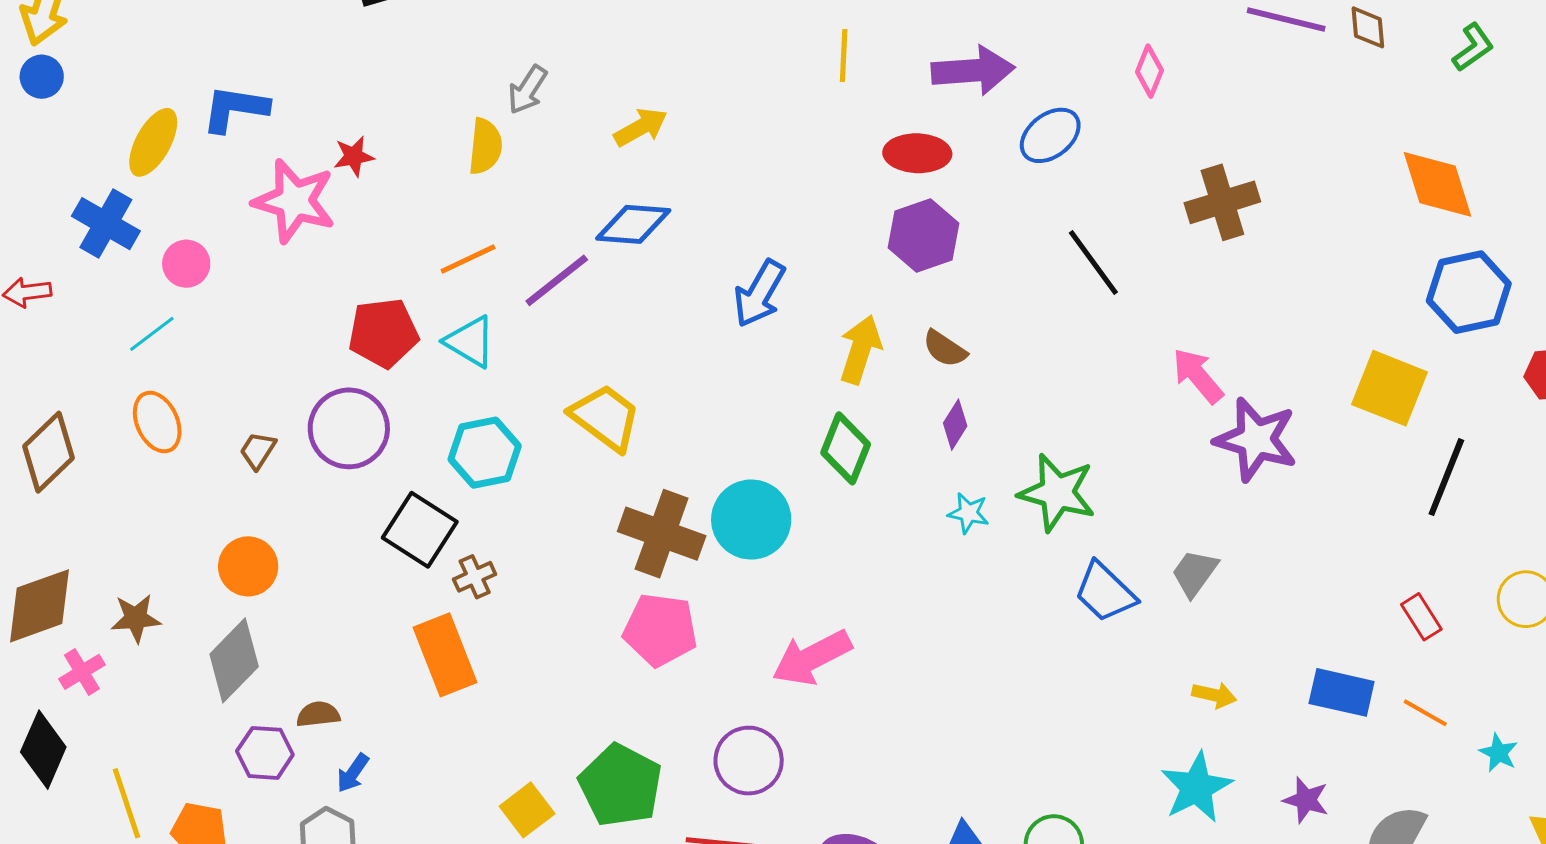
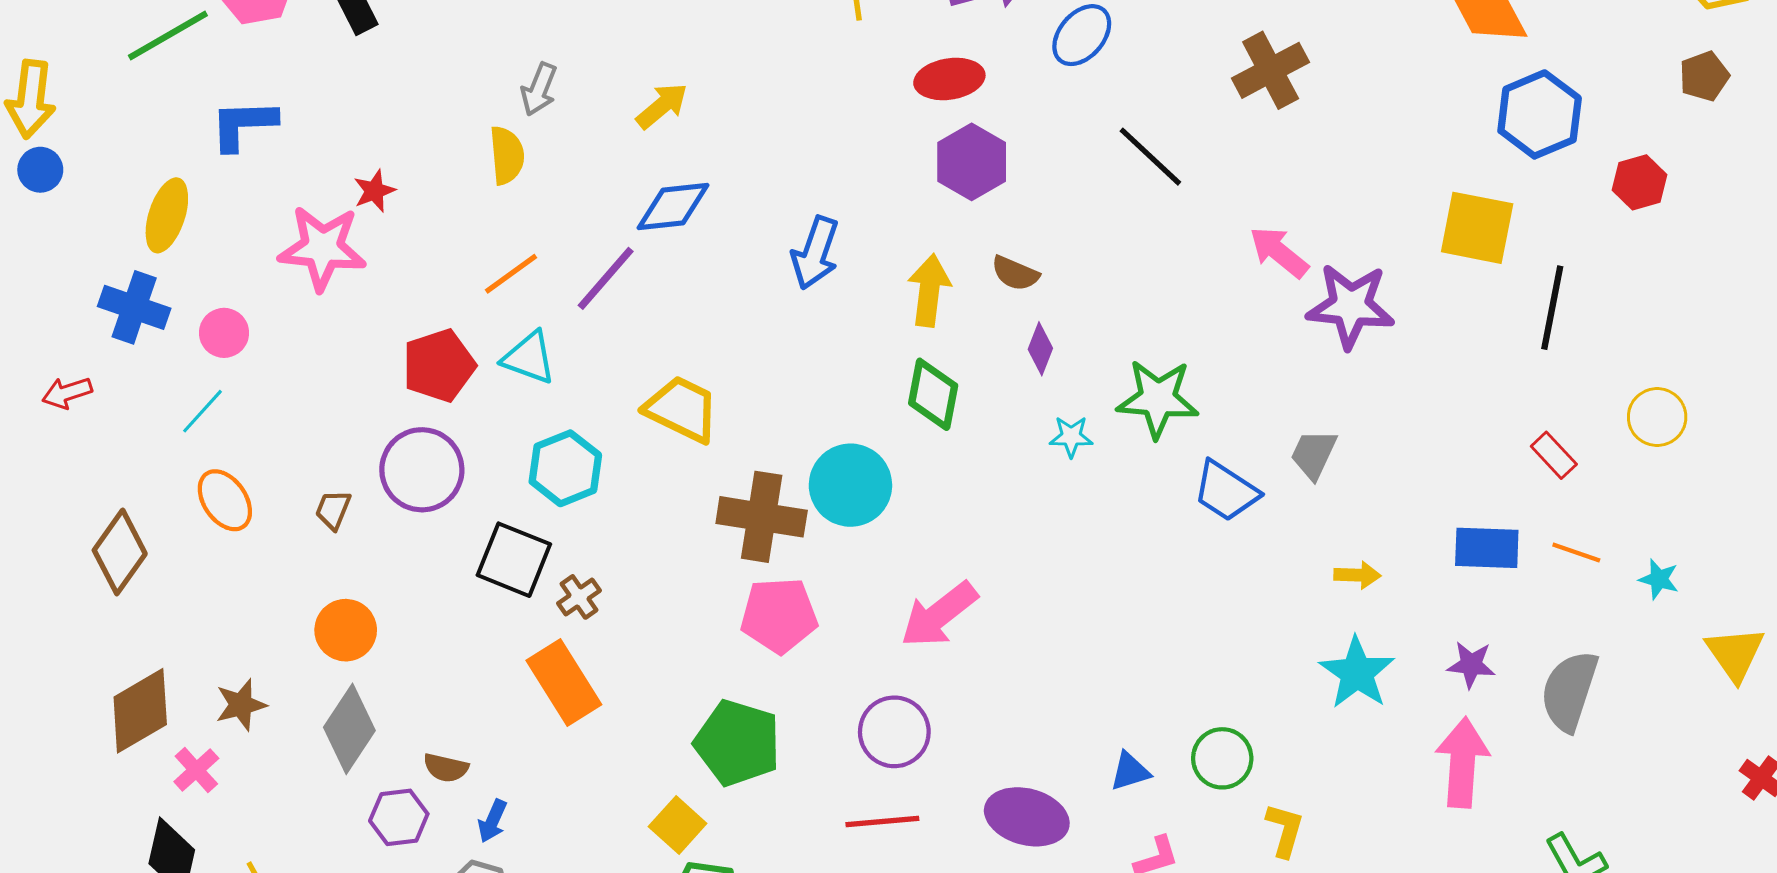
blue L-shape: (235, 109) -> (243, 125), moved
brown semicircle: (318, 714) -> (446, 768), turned -150
green pentagon: (621, 785) -> (737, 743), moved

